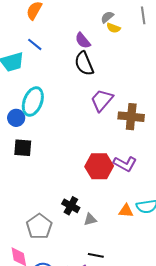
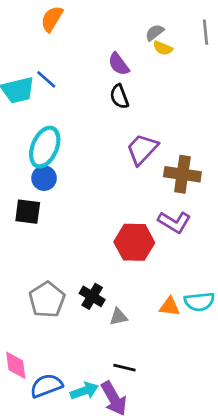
blue line: (35, 44) -> (46, 79), moved
black semicircle: (84, 64) -> (119, 97), size x0.7
blue circle: (16, 118) -> (44, 178), moved
purple L-shape: (125, 164) -> (174, 222), moved
gray pentagon: (39, 226) -> (47, 300), moved

